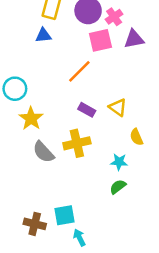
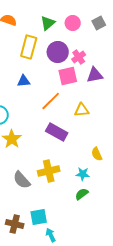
blue triangle: (43, 35) -> (24, 81), moved
yellow triangle: (118, 107) -> (82, 110), moved, turned -42
purple rectangle: (87, 110) -> (57, 132), size x1.5
yellow cross: (77, 143) -> (49, 171), moved
gray semicircle: (43, 152) -> (22, 180), moved

